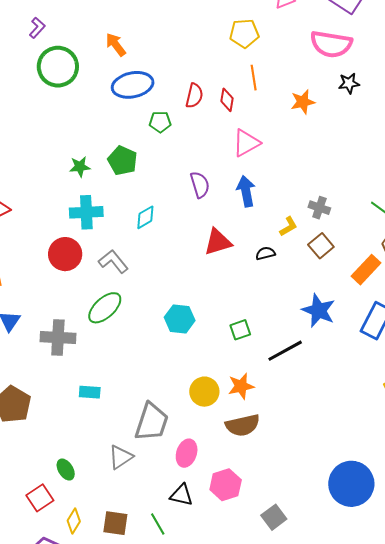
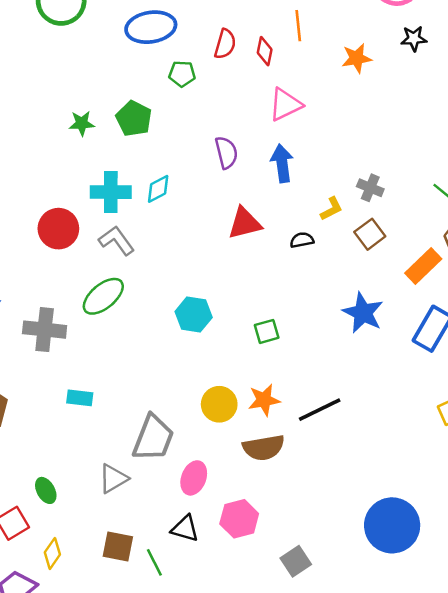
cyan cross: (86, 212) -> (111, 192), moved
black line: (285, 351) -> (320, 410), moved
brown square: (115, 523) -> (118, 547), moved

